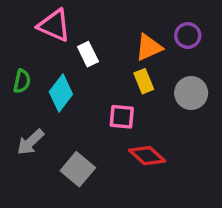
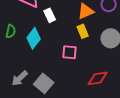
gray arrow: (30, 142) -> (20, 78), moved
red diamond: (147, 156) -> (98, 78), moved, turned -50

